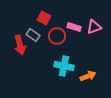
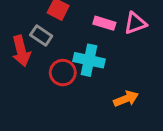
red circle: (57, 36) -> (63, 73), moved
cyan cross: (64, 66) -> (89, 60), moved

